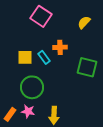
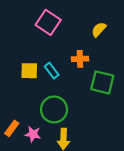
orange cross: (60, 47) -> (80, 59), moved
green circle: (32, 87) -> (54, 109), moved
orange rectangle: (10, 114) -> (12, 128), moved

